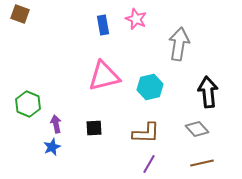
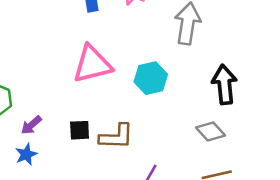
purple arrow: (56, 124) -> (31, 125), turned -120
brown L-shape: (146, 133) -> (116, 137), moved

